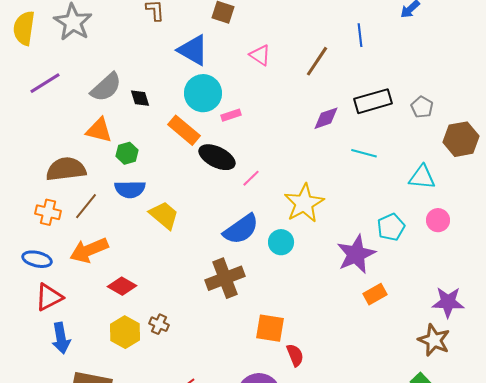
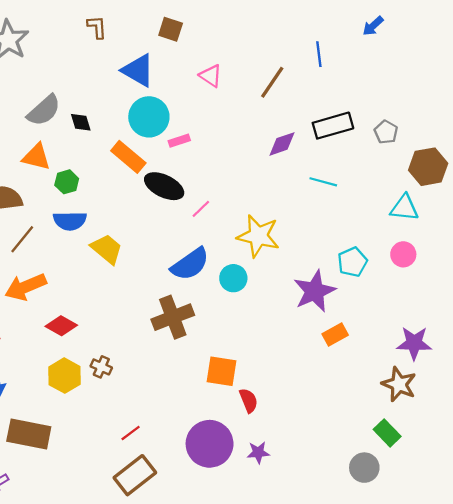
cyan triangle: (422, 177) -> (404, 208), moved
yellow star: (304, 203) -> (258, 236), turned -30

